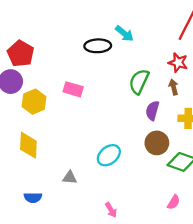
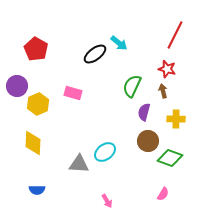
black ellipse: (98, 46) -> (95, 54), turned -35
red pentagon: (21, 54) -> (36, 49), moved
gray triangle: (70, 178) -> (79, 164), moved, size x1.5

